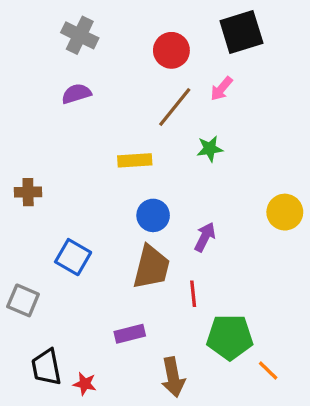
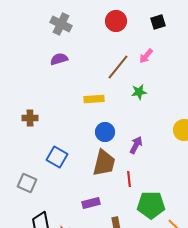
black square: (241, 32) -> (158, 22), size x0.6
red circle: (171, 50) -> (116, 21), moved

